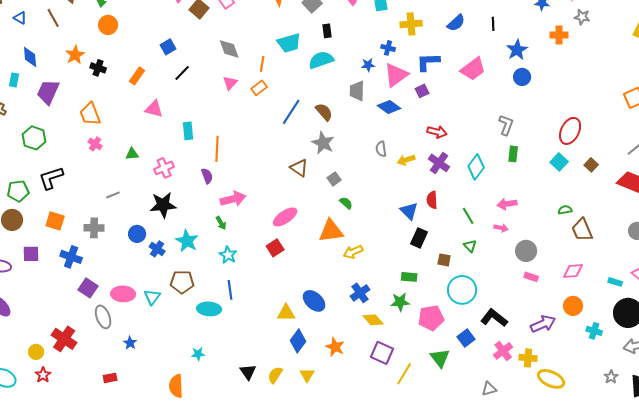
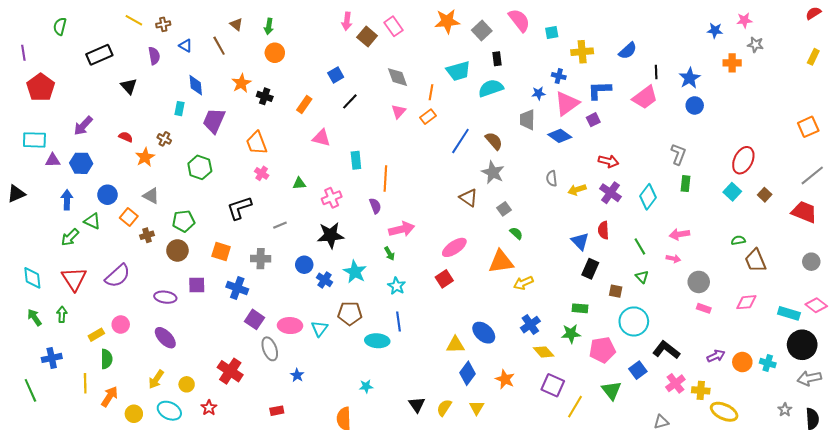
black line: (493, 24) -> (656, 72), moved
black L-shape: (51, 178) -> (239, 208), moved
cyan rectangle: (615, 282) -> (789, 313), size x1.5
orange circle: (573, 306) -> (742, 362), moved
purple arrow: (543, 324) -> (716, 356), size x0.7
yellow circle: (36, 352) -> (187, 384), moved

